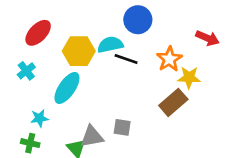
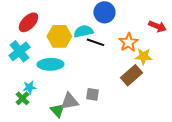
cyan cross: (26, 71) -> (19, 51), size x1.5
cyan ellipse: (67, 88) -> (50, 64), turned 55
green cross: (30, 143) -> (22, 98), moved, turned 32

